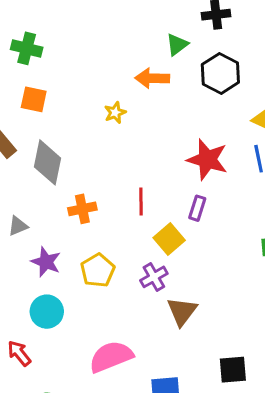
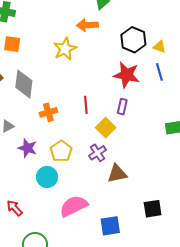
black hexagon: (220, 73) -> (133, 40), moved
yellow star: (115, 113) -> (65, 49), size x1.6
brown triangle: (182, 311) -> (117, 174), turned 45
cyan circle: (47, 312) -> (47, 177), moved

